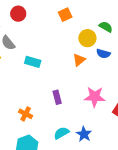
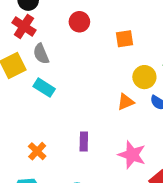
red circle: (18, 14) -> (79, 22), moved
cyan rectangle: (33, 62) -> (44, 88), moved

